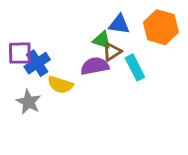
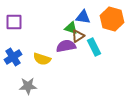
purple square: (20, 53) -> (14, 22), moved
blue cross: (37, 63) -> (13, 57), moved
gray star: (29, 102) -> (28, 86), moved, turned -30

